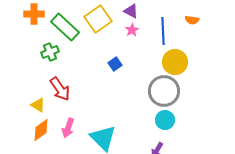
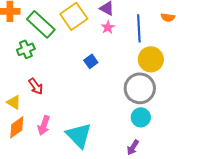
red arrow: (60, 89) -> (36, 86), size x0.7

